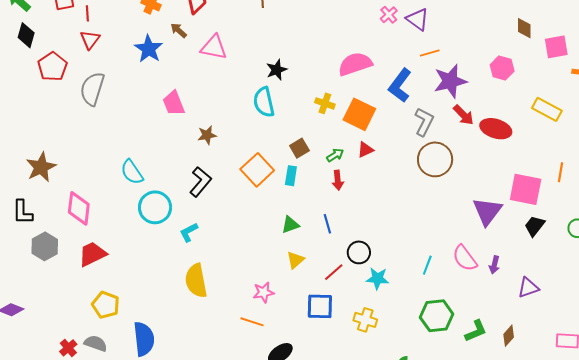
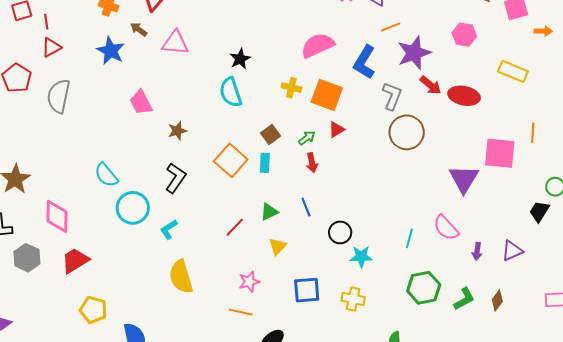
red triangle: (90, 40) -> (51, 47), turned 30
black trapezoid: (535, 226) -> (539, 211), moved
purple arrow: (494, 265) -> (477, 251), moved
red line: (334, 272) -> (235, 227), moved

